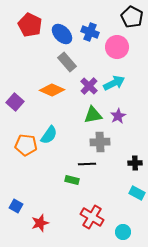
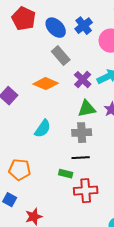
blue cross: (90, 32) -> (84, 26), turned 30
gray cross: (100, 142) -> (82, 133), moved
orange pentagon: (26, 145) -> (20, 170), moved
red cross: (92, 217) -> (86, 191), moved, turned -35

